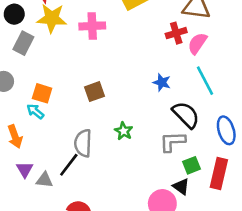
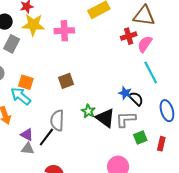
blue star: (162, 82) -> (125, 93), moved
cyan arrow: (35, 111) -> (21, 96), size x1.5
black semicircle: (186, 115) -> (136, 99), size x0.7
purple triangle: (25, 169) -> (27, 135), moved, turned -32
red rectangle: (219, 174) -> (161, 144), size x0.6
black triangle: (181, 187) -> (105, 118), moved, size x1.5

